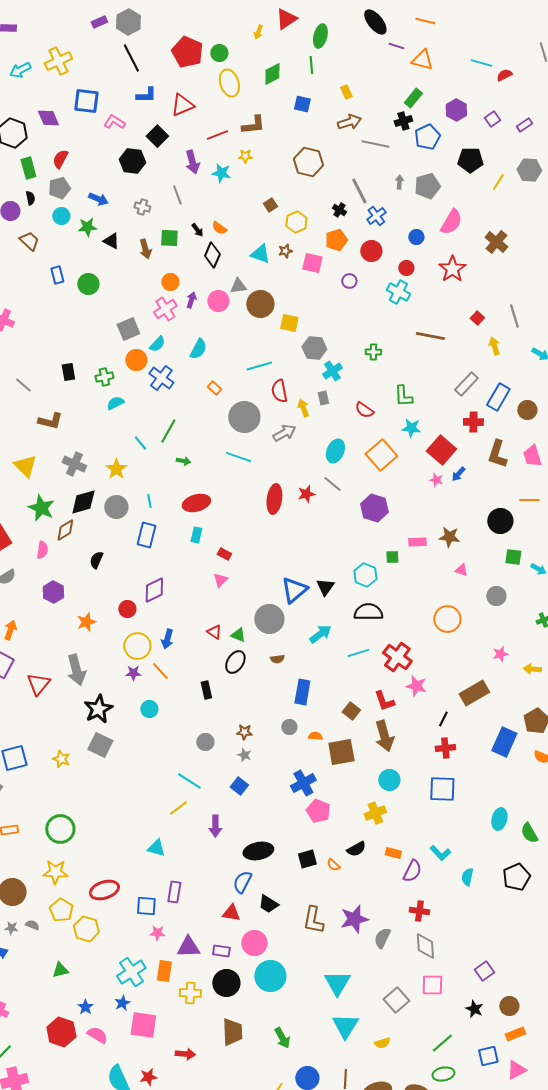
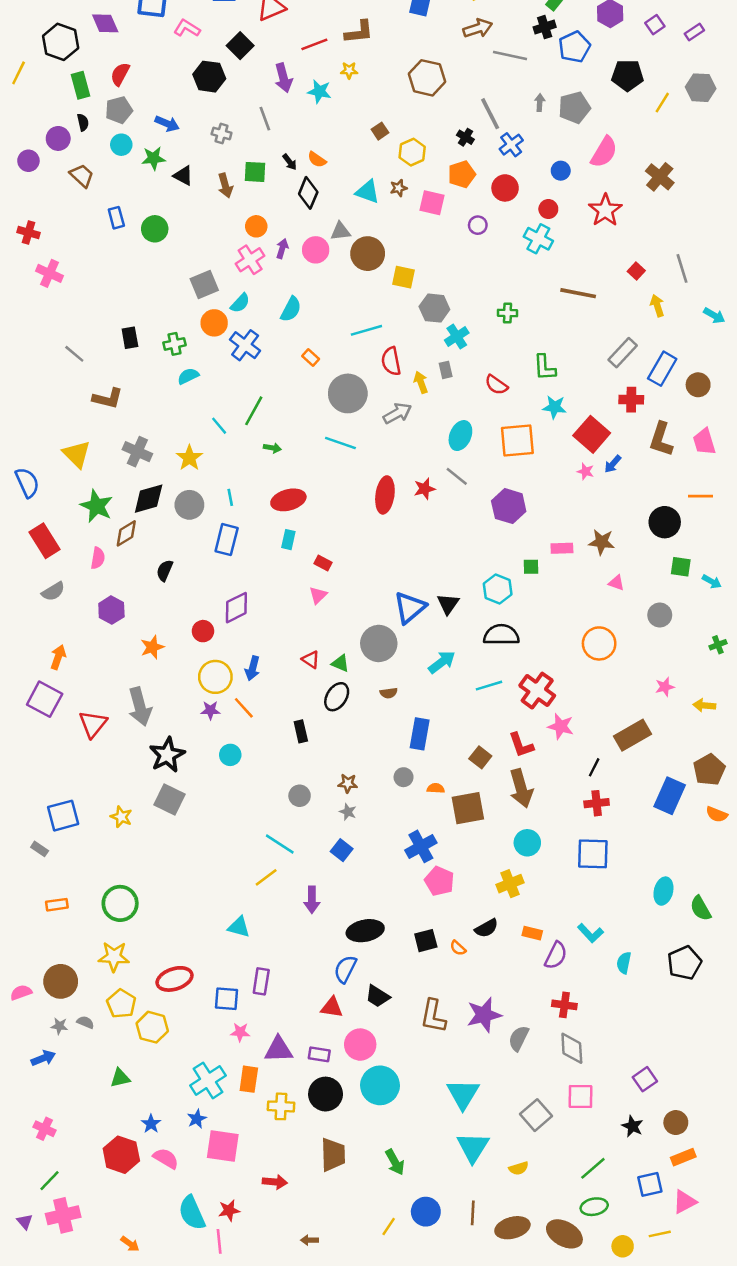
orange square: (381, 455) -> (517, 440), turned 36

